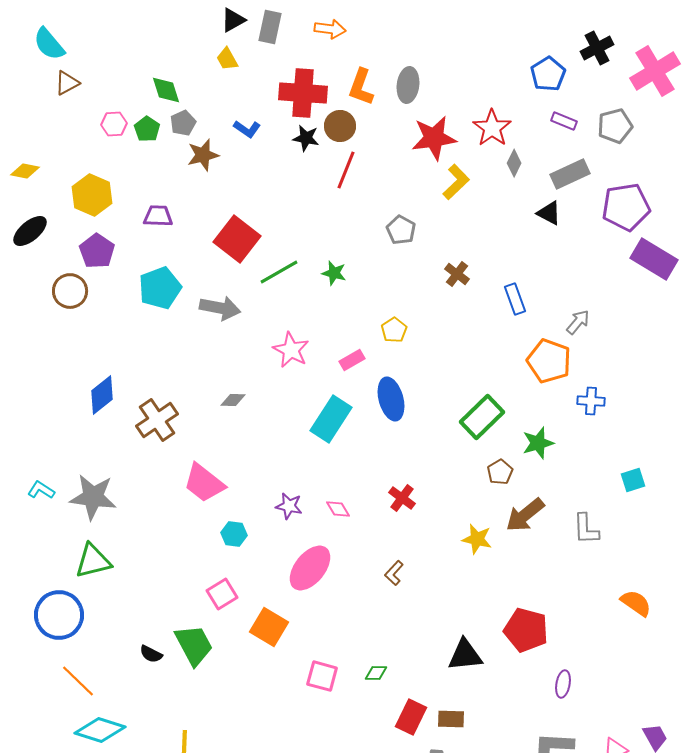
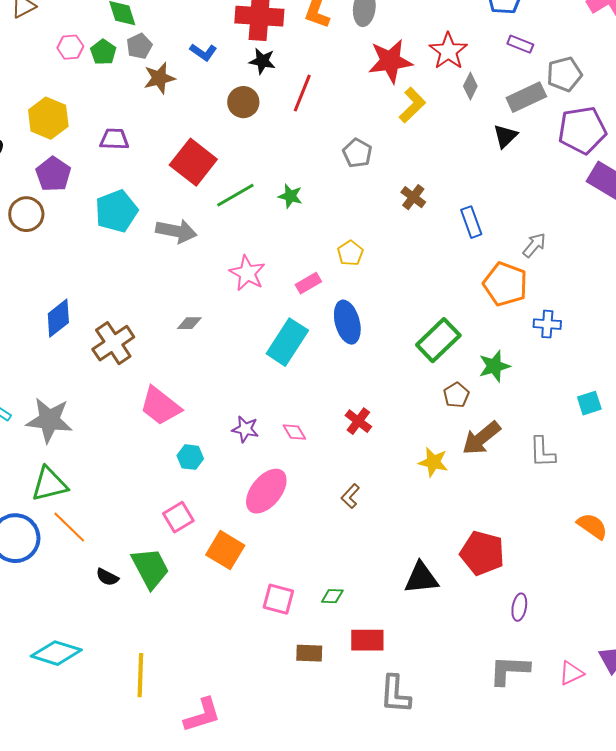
brown circle: (340, 126) -> (243, 102), moved
gray pentagon: (615, 126) -> (564, 74), moved
black triangle: (549, 213) -> (505, 136), turned 48
orange line: (78, 681) -> (69, 527), moved
red rectangle: (411, 717) -> (367, 640), turned 64
brown rectangle: (451, 719) -> (309, 653), moved

